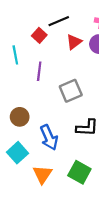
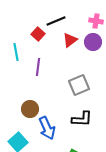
gray square: (71, 91) -> (79, 85), moved
brown circle: (20, 117) -> (30, 109), moved

